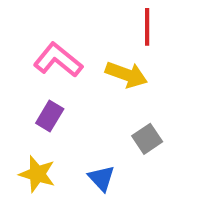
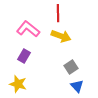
red line: (147, 27) -> (58, 13), moved
blue triangle: (102, 178) -> (77, 86), moved

